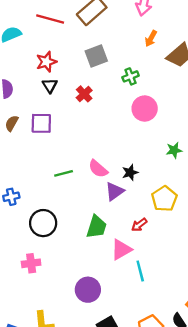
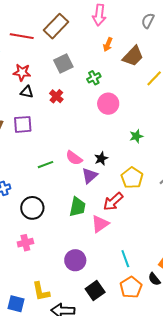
red star: (46, 62) -> (22, 72), turned 30
black triangle: (50, 85) -> (27, 92), turned -40
red arrow: (139, 225) -> (113, 202), size x1.5
cyan line: (140, 271) -> (125, 259), moved

